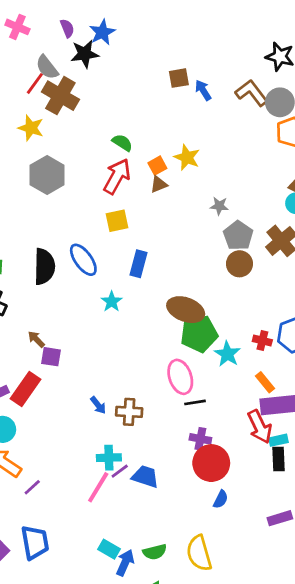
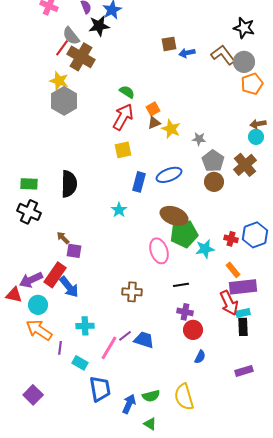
blue arrow: (203, 90) -> (187, 53), turned -70
yellow star: (187, 157) -> (171, 129), moved
gray hexagon: (47, 175) -> (64, 101), moved
blue ellipse: (83, 260) -> (169, 175), moved, turned -75
cyan star: (227, 354) -> (205, 249), turned 30
pink ellipse: (180, 377) -> (159, 251), moved
blue arrow: (98, 405) -> (69, 287), moved, size x1.6
cyan cross: (109, 458) -> (85, 326), moved
red circle: (211, 463) -> (193, 330), size x0.7
purple line: (32, 487) -> (60, 348), turned -40
blue trapezoid: (35, 542) -> (100, 389), moved
cyan rectangle: (109, 549) -> (80, 363), moved

